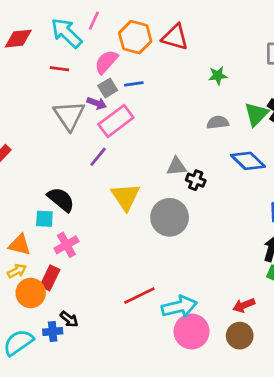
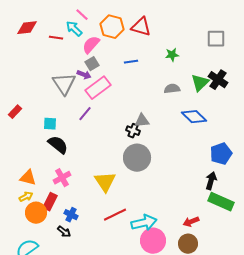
pink line: (94, 21) -> (82, 15), turned -72
cyan arrow: (66, 33) -> (74, 29), moved, size x0.7
red line: (60, 69) -> (56, 38), moved
blue line: (134, 84) -> (131, 62), moved
black cross: (196, 180) -> (133, 131), moved
yellow triangle: (126, 197) -> (105, 182), moved
cyan square: (44, 219) -> (50, 124), moved
blue cross: (53, 331) -> (71, 215), moved, turned 32

